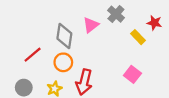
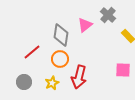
pink square: (132, 74) -> (123, 70), turned -35

